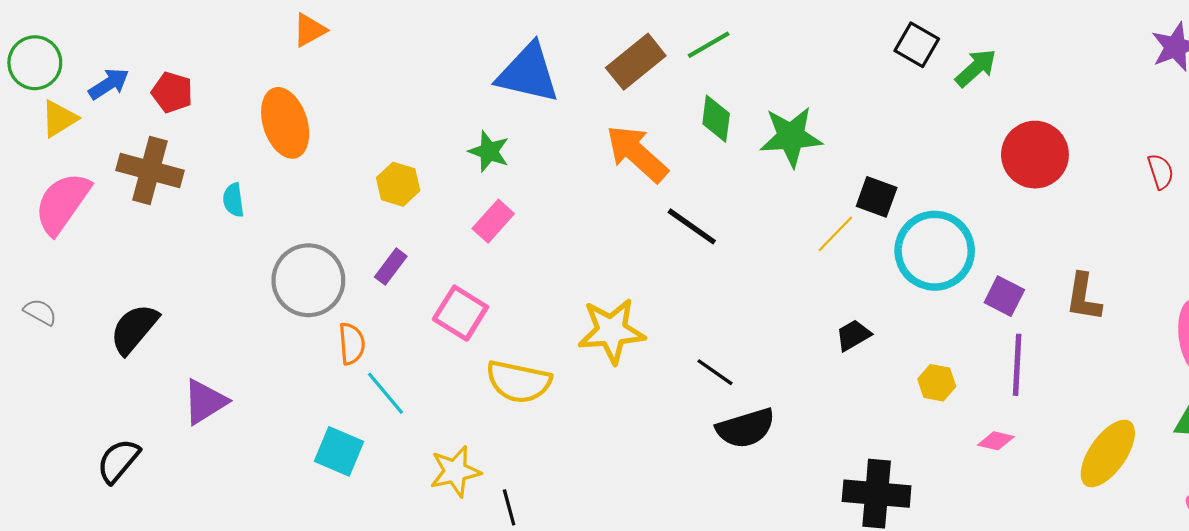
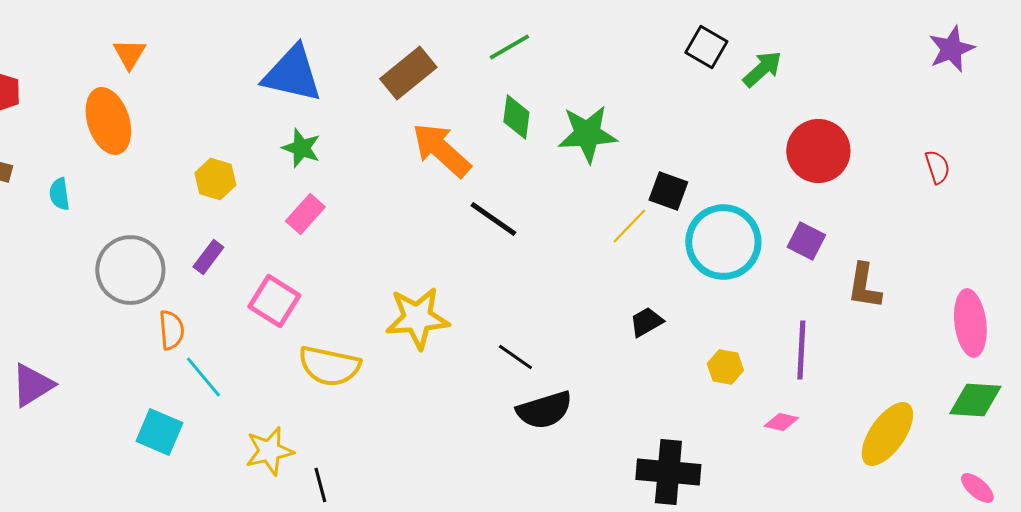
orange triangle: (309, 30) -> (129, 54), moved, turned -30
brown rectangle: (636, 62) -> (408, 73), moved
blue triangle: (528, 73) -> (292, 74), moved
purple square: (1004, 296) -> (806, 241), moved

